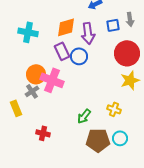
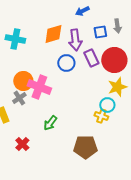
purple rectangle: (62, 51) -> (91, 58), moved
green arrow: (84, 116) -> (50, 123), moved
red cross: (43, 133) -> (22, 144), moved, turned 32
cyan circle: (120, 138) -> (107, 105), moved

